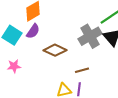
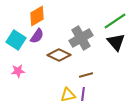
gray cross: (90, 36) -> (81, 38), moved

